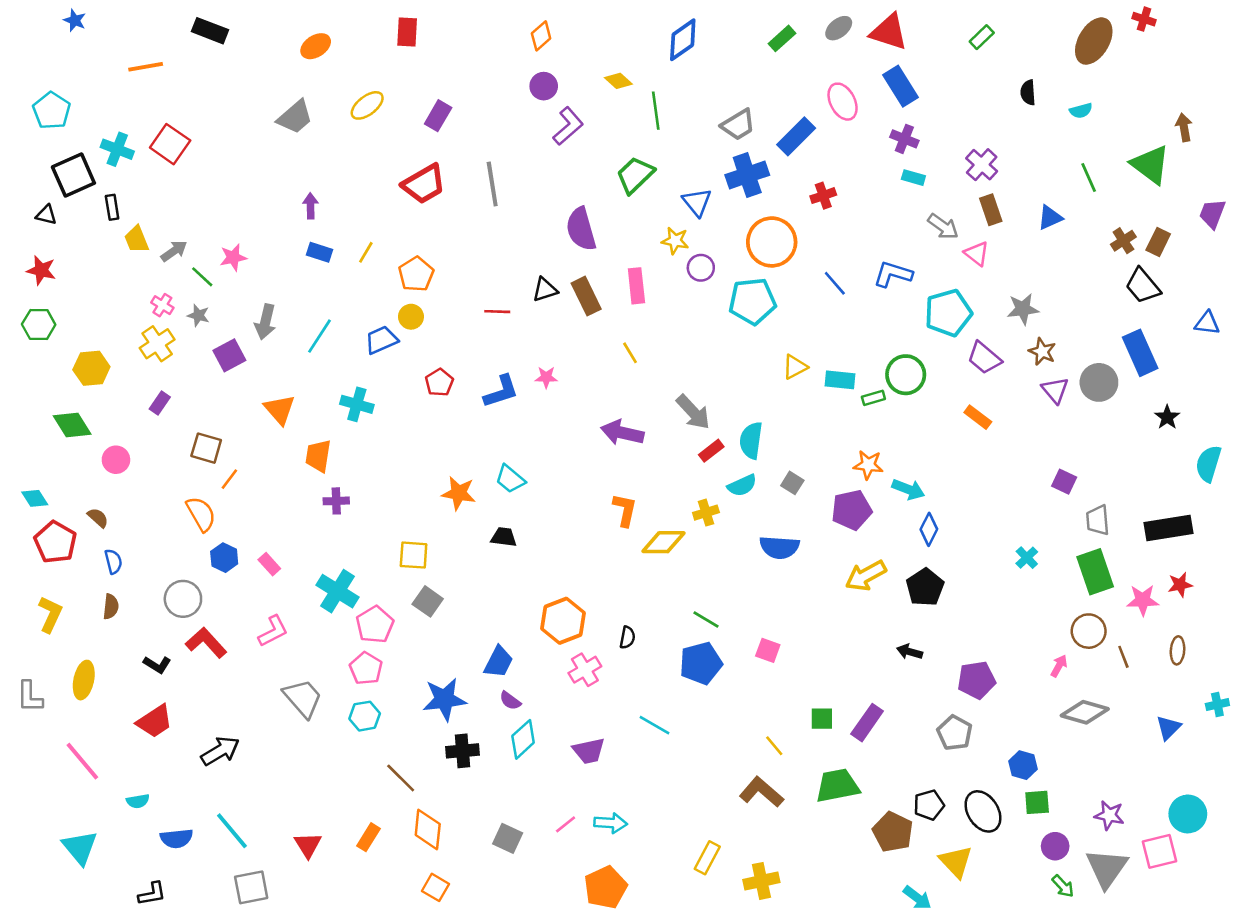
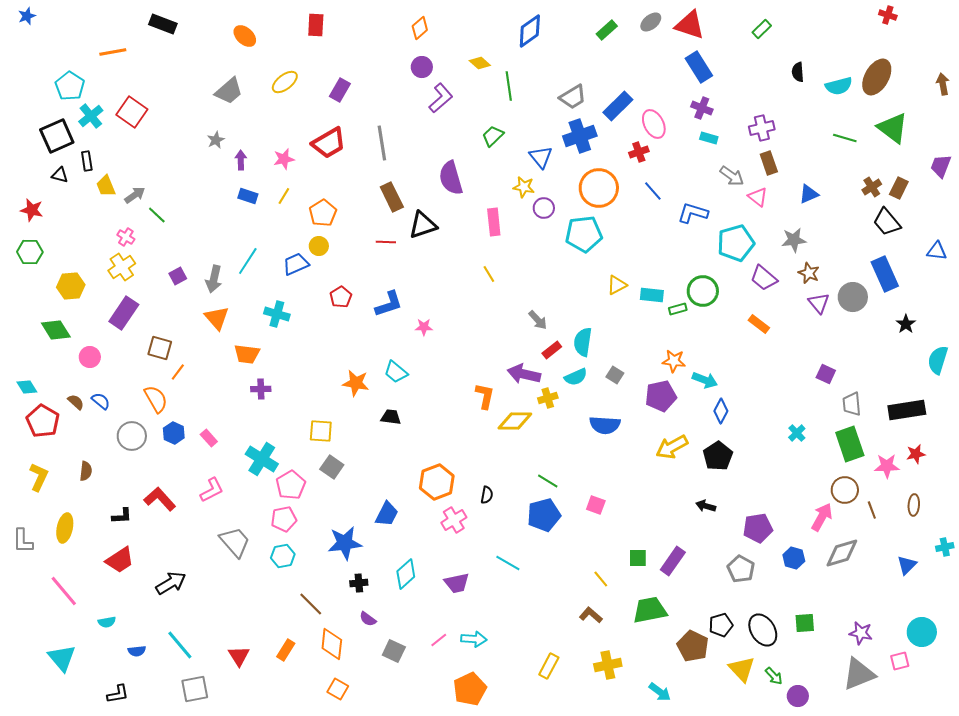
blue star: (75, 20) -> (27, 16), moved, turned 30
brown ellipse: (1094, 41) -> (877, 77), moved
orange ellipse: (316, 46) -> (245, 36), turned 75
pink ellipse: (843, 102) -> (654, 124), moved
cyan pentagon: (52, 111) -> (70, 86), moved
cyan semicircle: (1081, 111) -> (839, 86), size x1.5
brown arrow: (1184, 127) -> (943, 84), moved
cyan cross: (117, 149) -> (91, 116), turned 30
purple cross: (982, 165) -> (762, 128), turned 35
green trapezoid: (635, 175) -> (493, 136), size x0.7
green line: (1089, 178) -> (845, 138), turned -50
black triangle: (46, 215) -> (60, 175), moved
blue triangle: (1050, 218) -> (809, 194), moved
pink star: (233, 257) -> (284, 159), moved
blue line: (835, 283) -> (653, 191), moved
black triangle: (545, 290) -> (423, 225), size x1.4
brown rectangle: (586, 296) -> (392, 197), moved
gray star: (198, 315) -> (216, 140), moved, turned 30
gray arrow: (265, 322) -> (214, 279), moved
purple square: (229, 355) -> (178, 276), size x0.7
pink star: (546, 377) -> (424, 327), moved
purple rectangle: (160, 403) -> (124, 313), size x1.8
gray arrow: (693, 412) -> (538, 320), size x0.7
purple arrow: (622, 433) -> (524, 374), moved
orange trapezoid: (318, 456) -> (247, 354), turned -92
blue semicircle: (113, 561) -> (101, 401), moved, turned -36
gray circle: (183, 599) -> (132, 436), moved
black L-shape: (157, 665) -> (122, 516), turned -35
pink arrow: (1059, 666) -> (822, 517), size x1.6
pink pentagon: (366, 668) -> (284, 519), turned 30
purple semicircle: (510, 701) -> (368, 619), moved
gray diamond: (1085, 712) -> (842, 553), turned -33
black cross: (463, 751) -> (359, 583), size x0.7
blue hexagon: (1023, 765) -> (794, 558), moved
brown L-shape: (761, 792) -> (591, 615), size x0.7
blue semicircle: (176, 838) -> (137, 651), size x0.7
purple circle: (1055, 846) -> (798, 696), moved
pink square: (1159, 851) -> (900, 661), size x0.7
gray triangle: (1107, 868) -> (859, 674), turned 33
yellow cross: (761, 881) -> (608, 665), moved
green arrow: (1063, 886) -> (774, 676), moved
cyan arrow: (917, 898) -> (660, 692), moved

